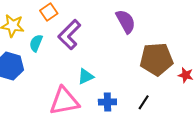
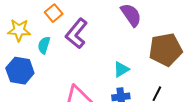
cyan triangle: (86, 76) -> (121, 69), moved

